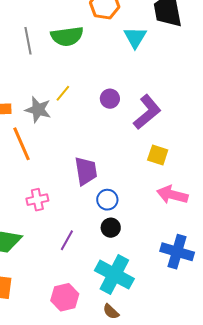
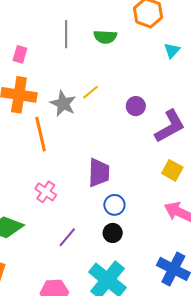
green semicircle: (67, 36) -> (105, 37), size x0.7
cyan triangle: (135, 37) -> (172, 50), size x0.7
pink cross: (37, 200) -> (46, 192), turned 35

